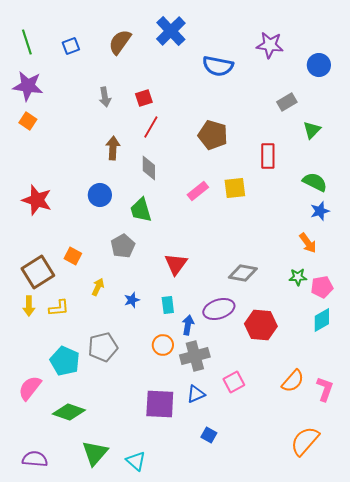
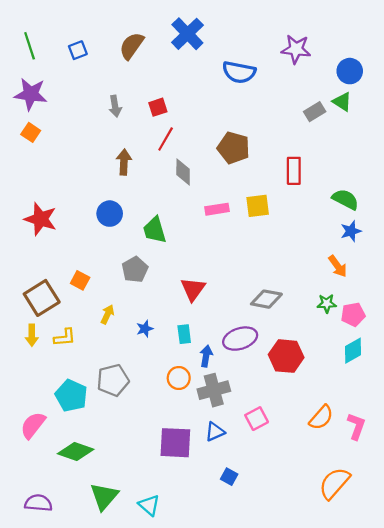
green triangle: (312, 130) -> (342, 102), moved, turned -42
gray diamond: (149, 168) -> (183, 172), moved
pink rectangle: (198, 191) -> (217, 209), turned 30

